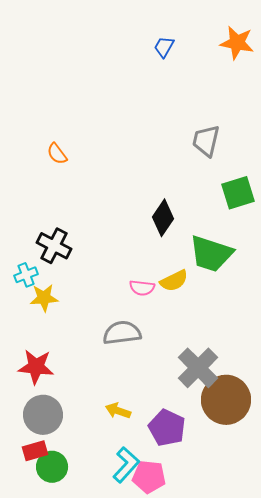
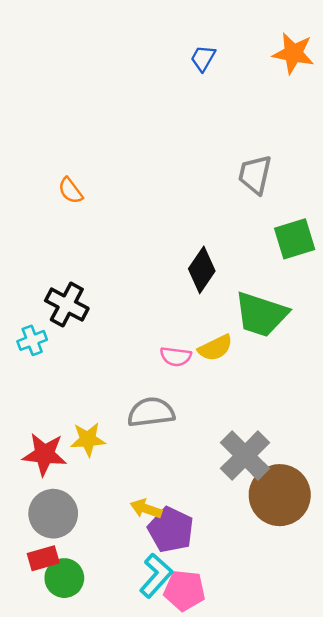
yellow star: (44, 298) -> (88, 439), moved
purple pentagon: (167, 428) -> (171, 530), moved

